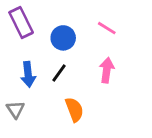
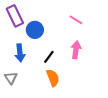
blue circle: (63, 38) -> (35, 30), moved
black line: (59, 73) -> (49, 57), moved

